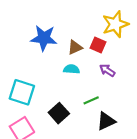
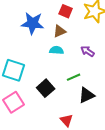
red square: (98, 45) -> (66, 11), moved

